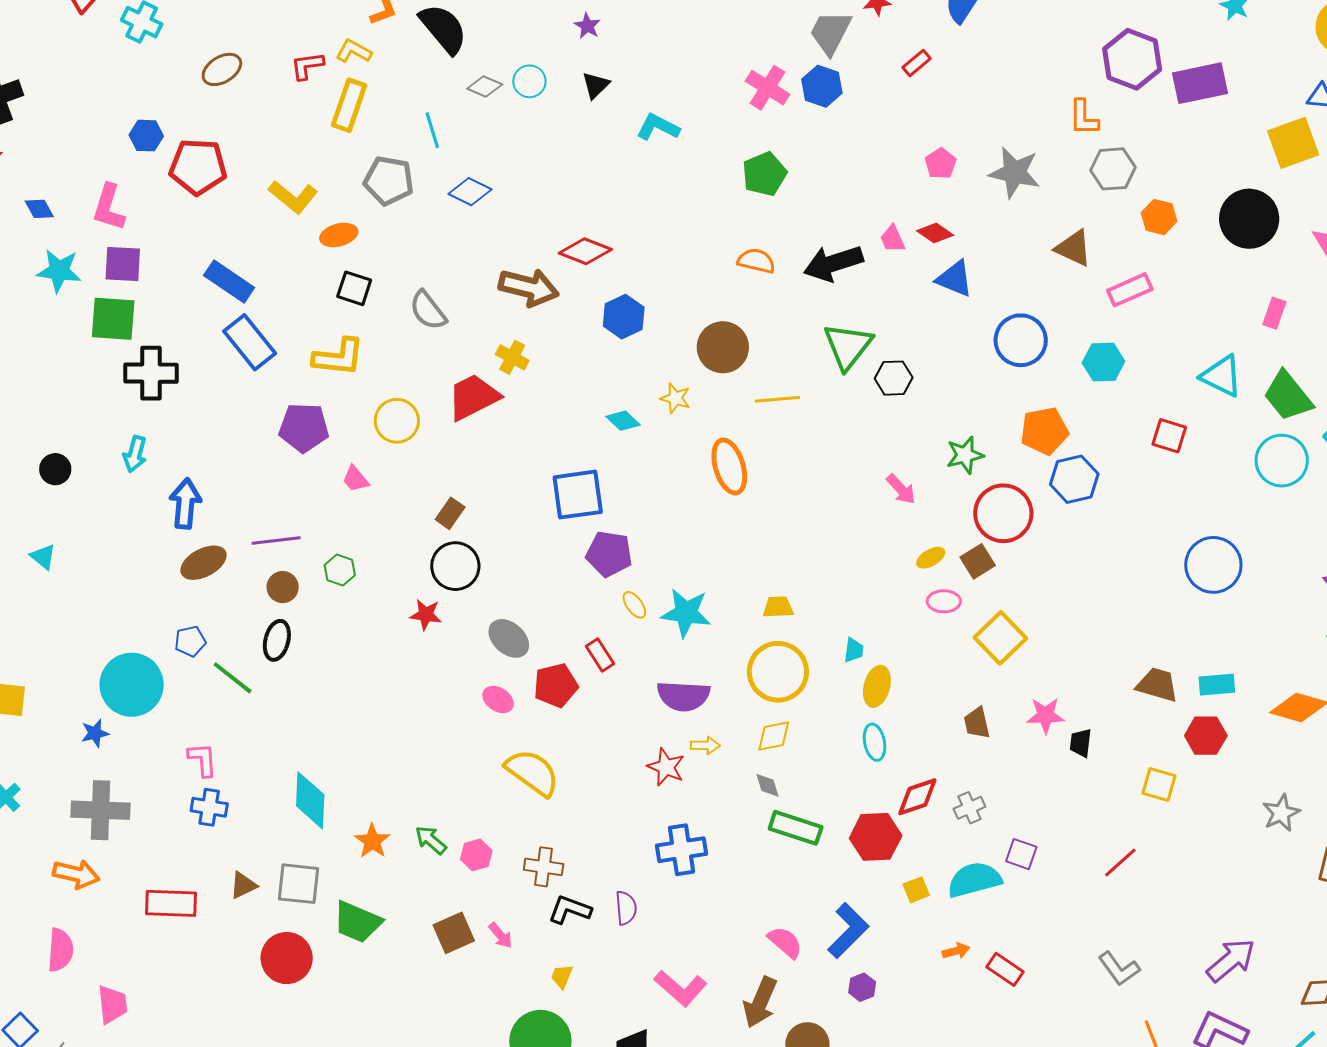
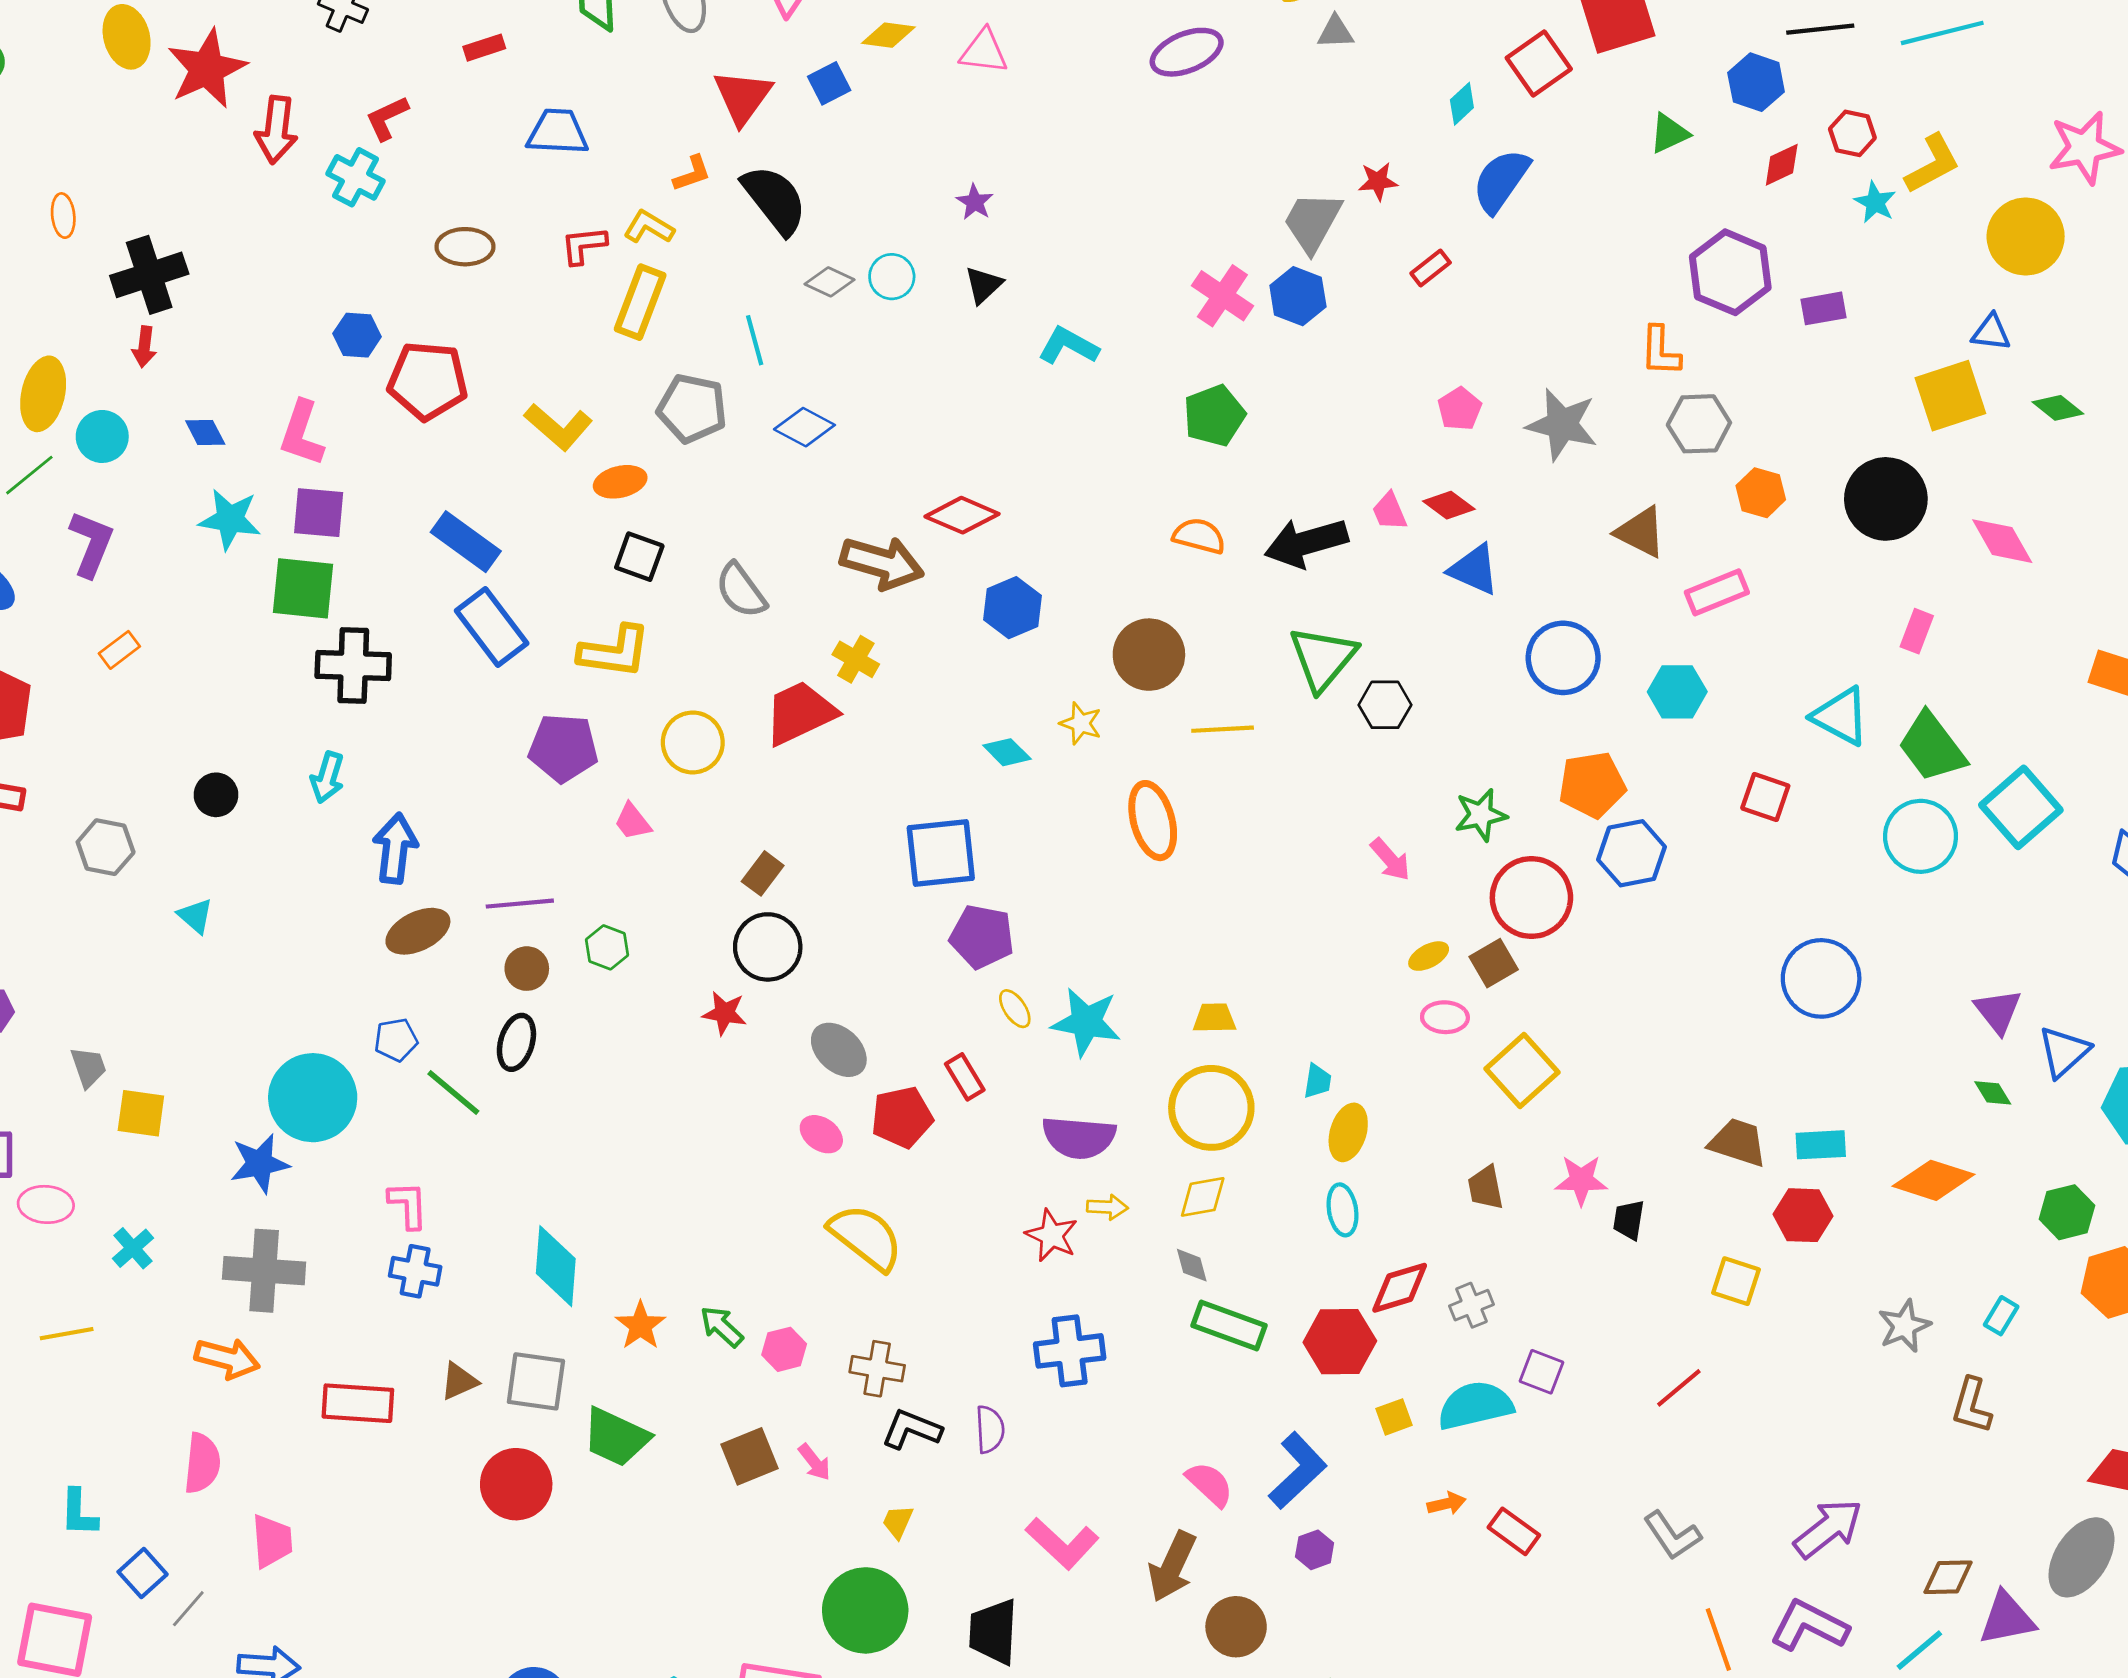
brown ellipse: (222, 69) -> (465, 247), turned 30
purple rectangle: (1200, 83) -> (1824, 308), size x0.6
blue star: (95, 733) -> (260, 1163), size x1.5

